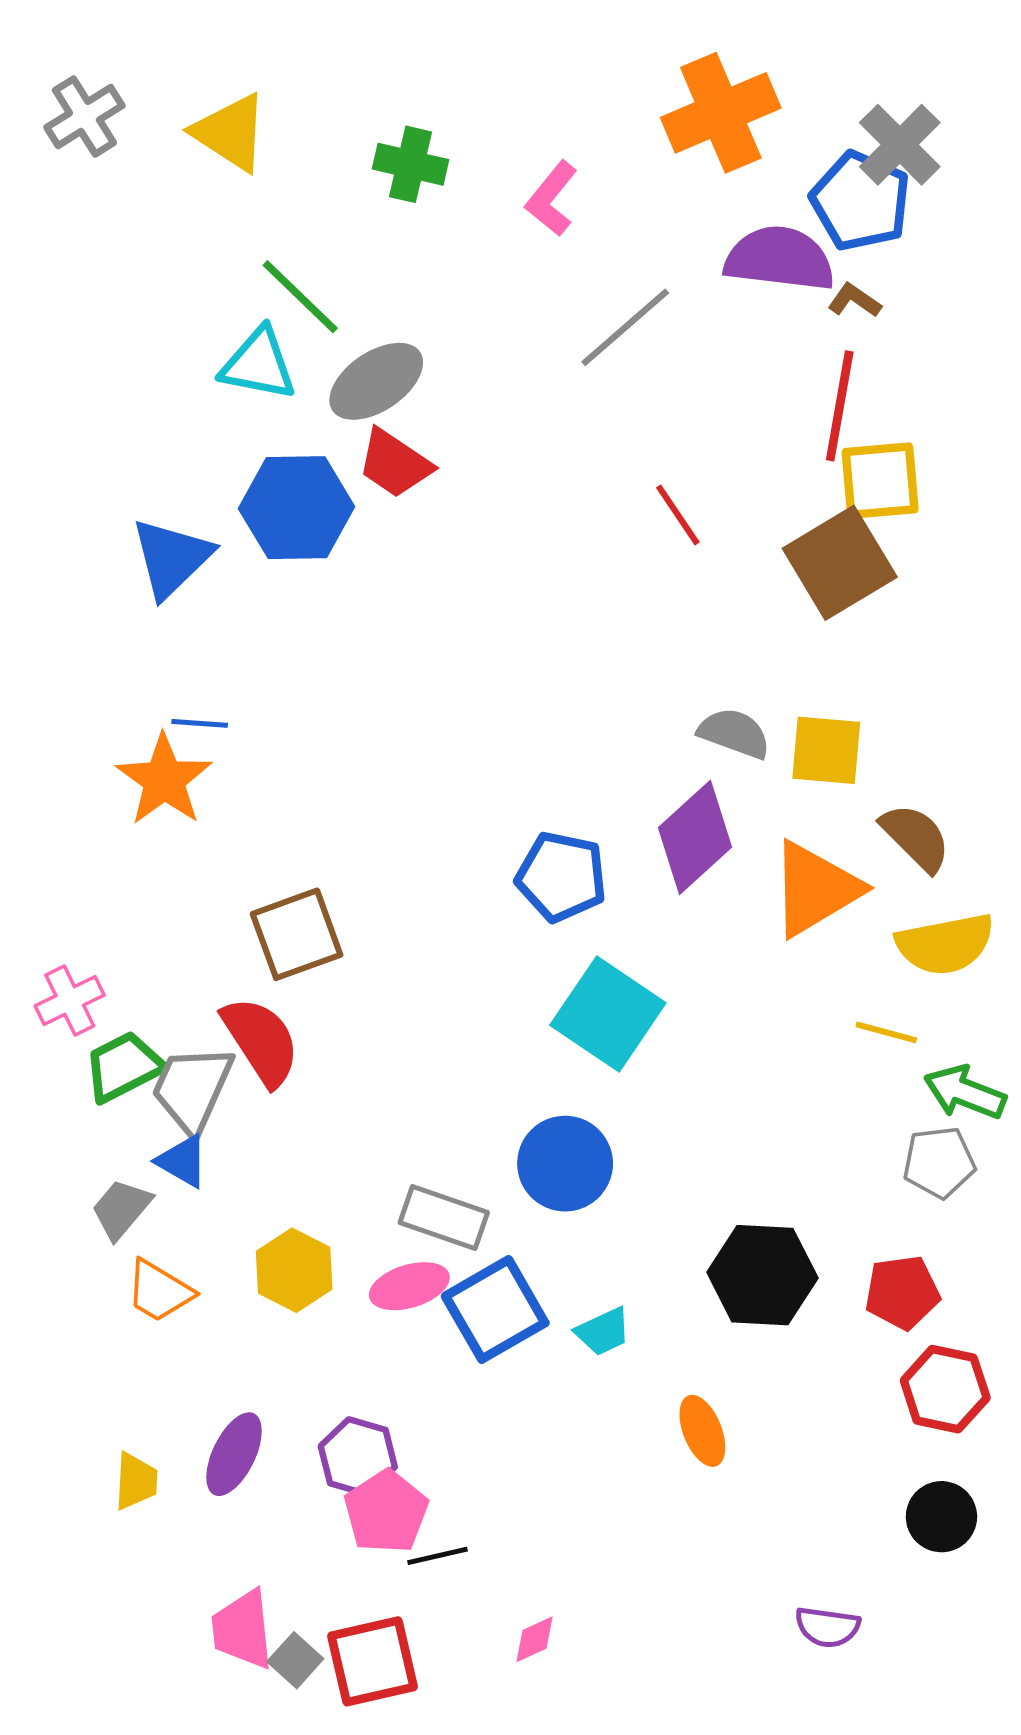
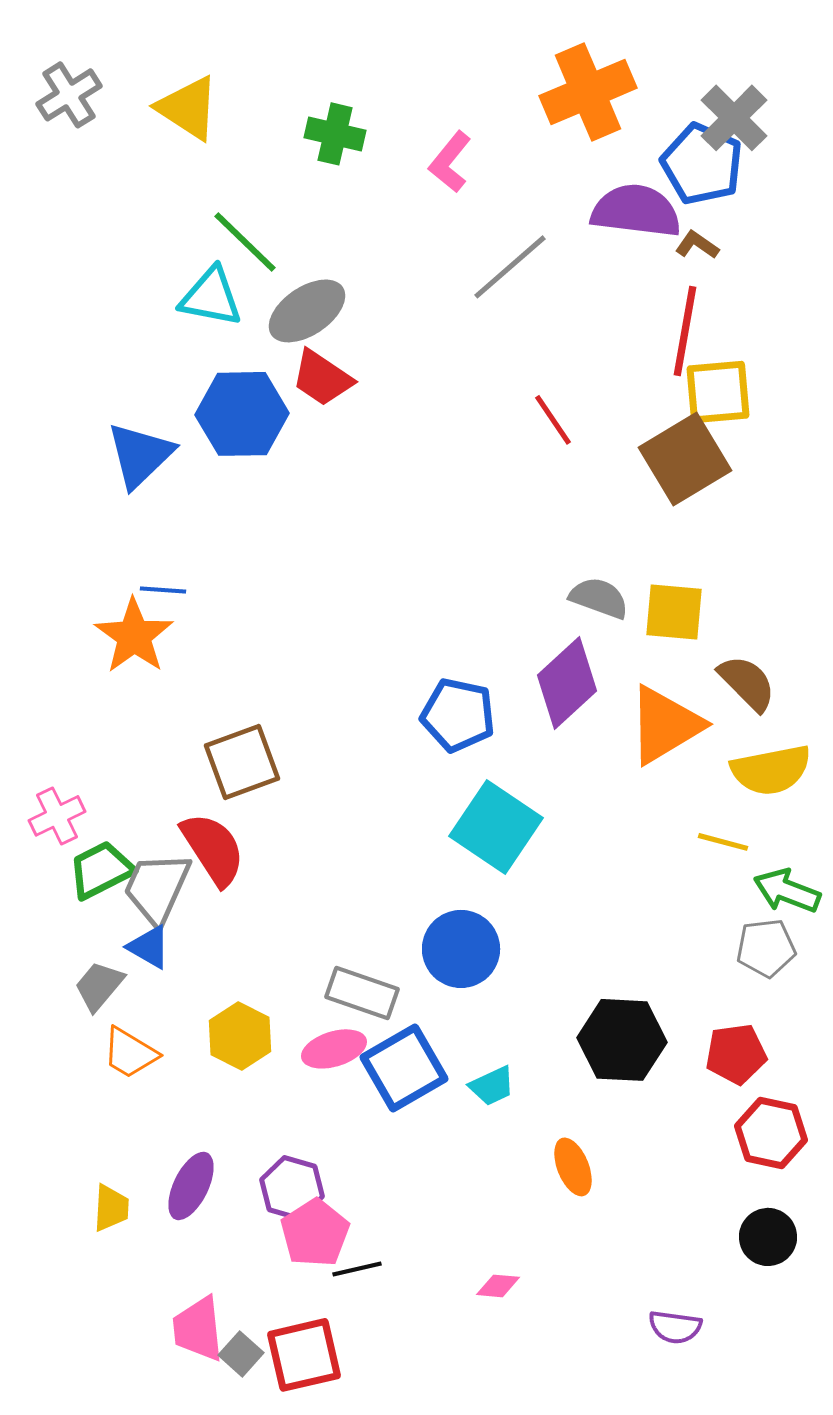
pink diamond: (534, 1639) -> (498, 1286), moved, turned 30

